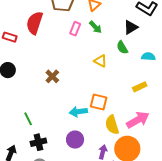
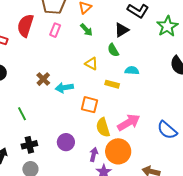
pink rectangle: (75, 29) -> (55, 30), moved
cyan semicircle: (148, 57) -> (132, 70), moved
yellow rectangle: (140, 87) -> (112, 84), moved, turned 40
cyan arrow: (78, 112) -> (64, 88), moved
green line: (28, 119) -> (22, 114), moved

